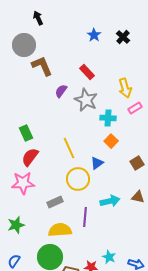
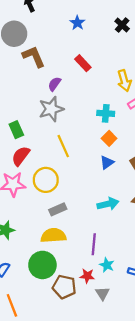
blue star: (94, 35) -> (77, 23), moved
gray star: (86, 100) -> (51, 109), moved, turned 30
blue triangle: (97, 163) -> (107, 162), moved
yellow circle: (78, 179) -> (46, 180), moved
gray rectangle: (55, 202) -> (58, 209), moved
purple line: (85, 217) -> (94, 244), moved

